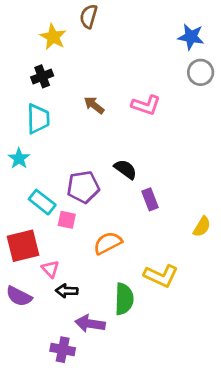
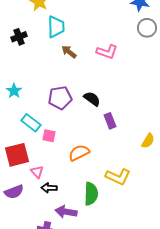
black cross: (42, 76) -> (19, 37), moved
cyan trapezoid: (38, 119) -> (56, 27), moved
purple pentagon: (83, 187) -> (60, 98), moved
purple semicircle: (19, 296) -> (14, 192), turned -48

